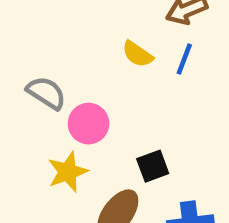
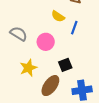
blue line: (184, 59) -> (74, 28), moved
pink circle: (89, 124) -> (46, 42), moved

